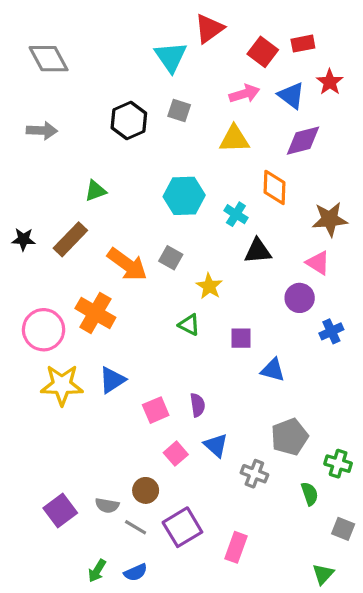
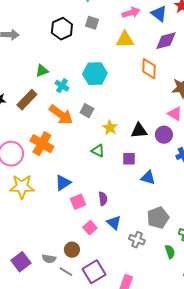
cyan cross: (236, 214) -> (62, 86), moved
black triangle: (258, 251) -> (139, 131), moved
blue triangle: (112, 380) -> (63, 183), moved

